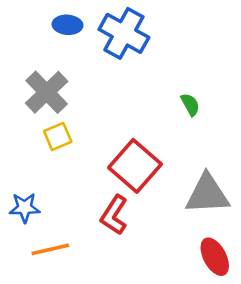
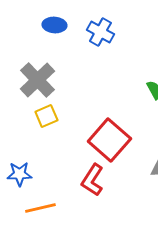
blue cross: (124, 33) -> (100, 32), size x0.7

